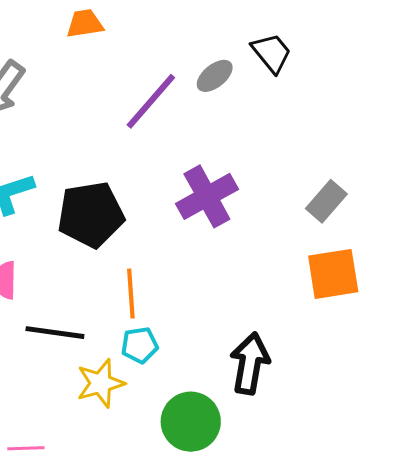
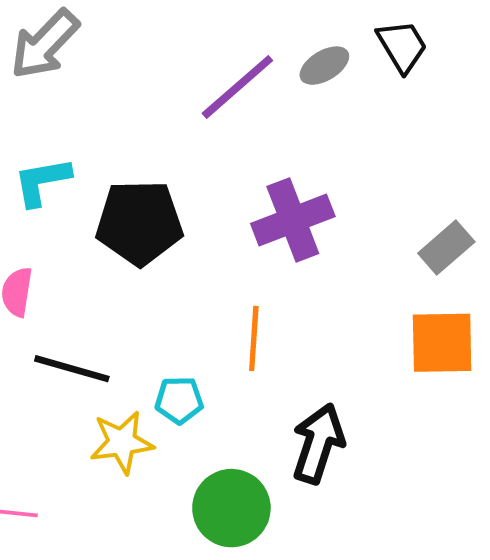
orange line: (131, 294) -> (254, 338), moved

